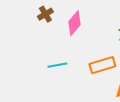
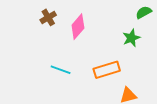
cyan line: (57, 65) -> (61, 70), turned 30

